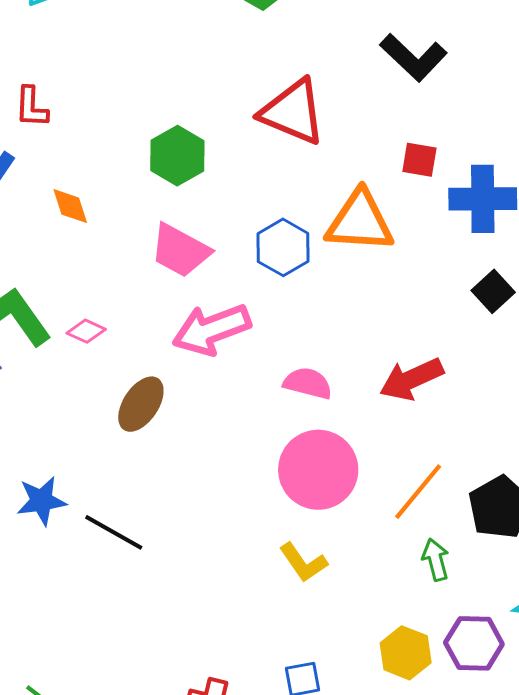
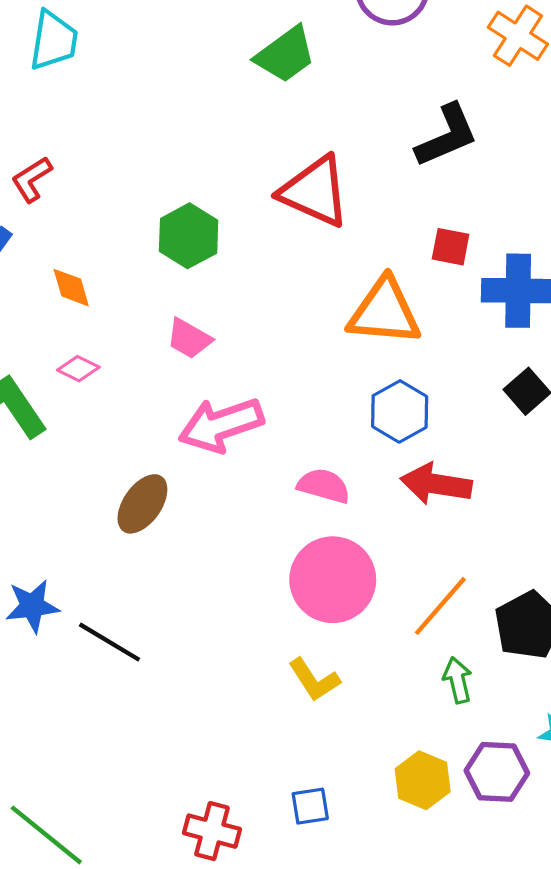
black L-shape: (413, 57) -> (447, 136), turned -68
red L-shape: (31, 107) -> (32, 179), turned 54
blue hexagon: (283, 247) -> (400, 411), moved
pink trapezoid: (180, 251) -> (189, 339), size x0.7
pink diamond: (86, 331) -> (78, 369), moved
red arrow: (411, 379) -> (436, 484), turned 32

